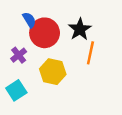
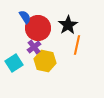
purple cross: (19, 55) -> (34, 47), moved
cyan square: (16, 90) -> (14, 63), moved

